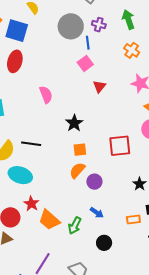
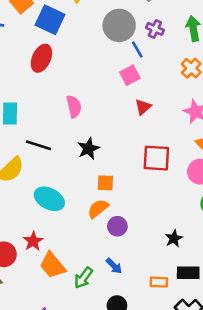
blue line: (88, 43) -> (137, 50), turned -32
black star: (74, 123) -> (88, 149), moved
black line: (31, 144) -> (39, 145), moved
red square: (120, 146) -> (156, 158), moved
cyan ellipse: (20, 175) -> (49, 199), moved

